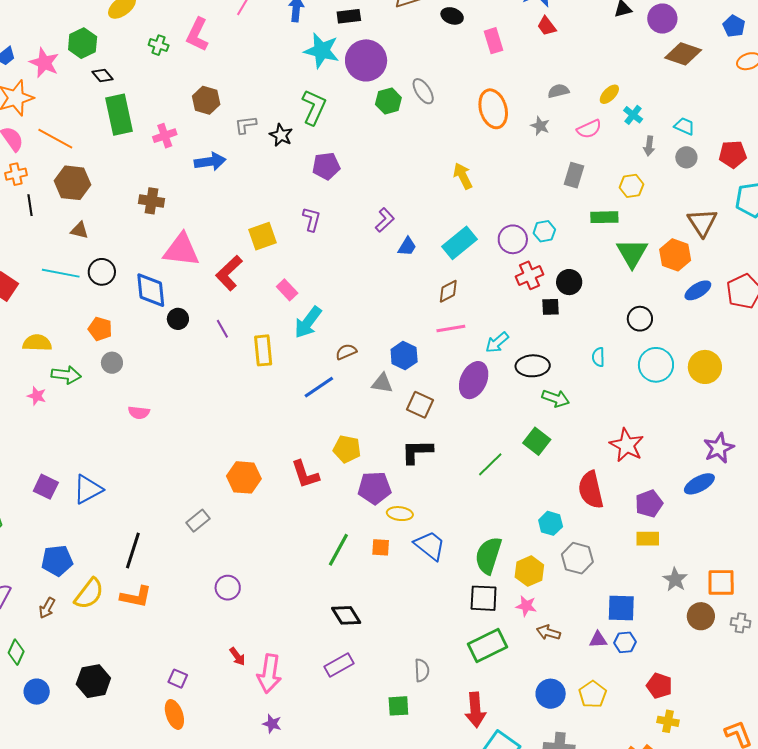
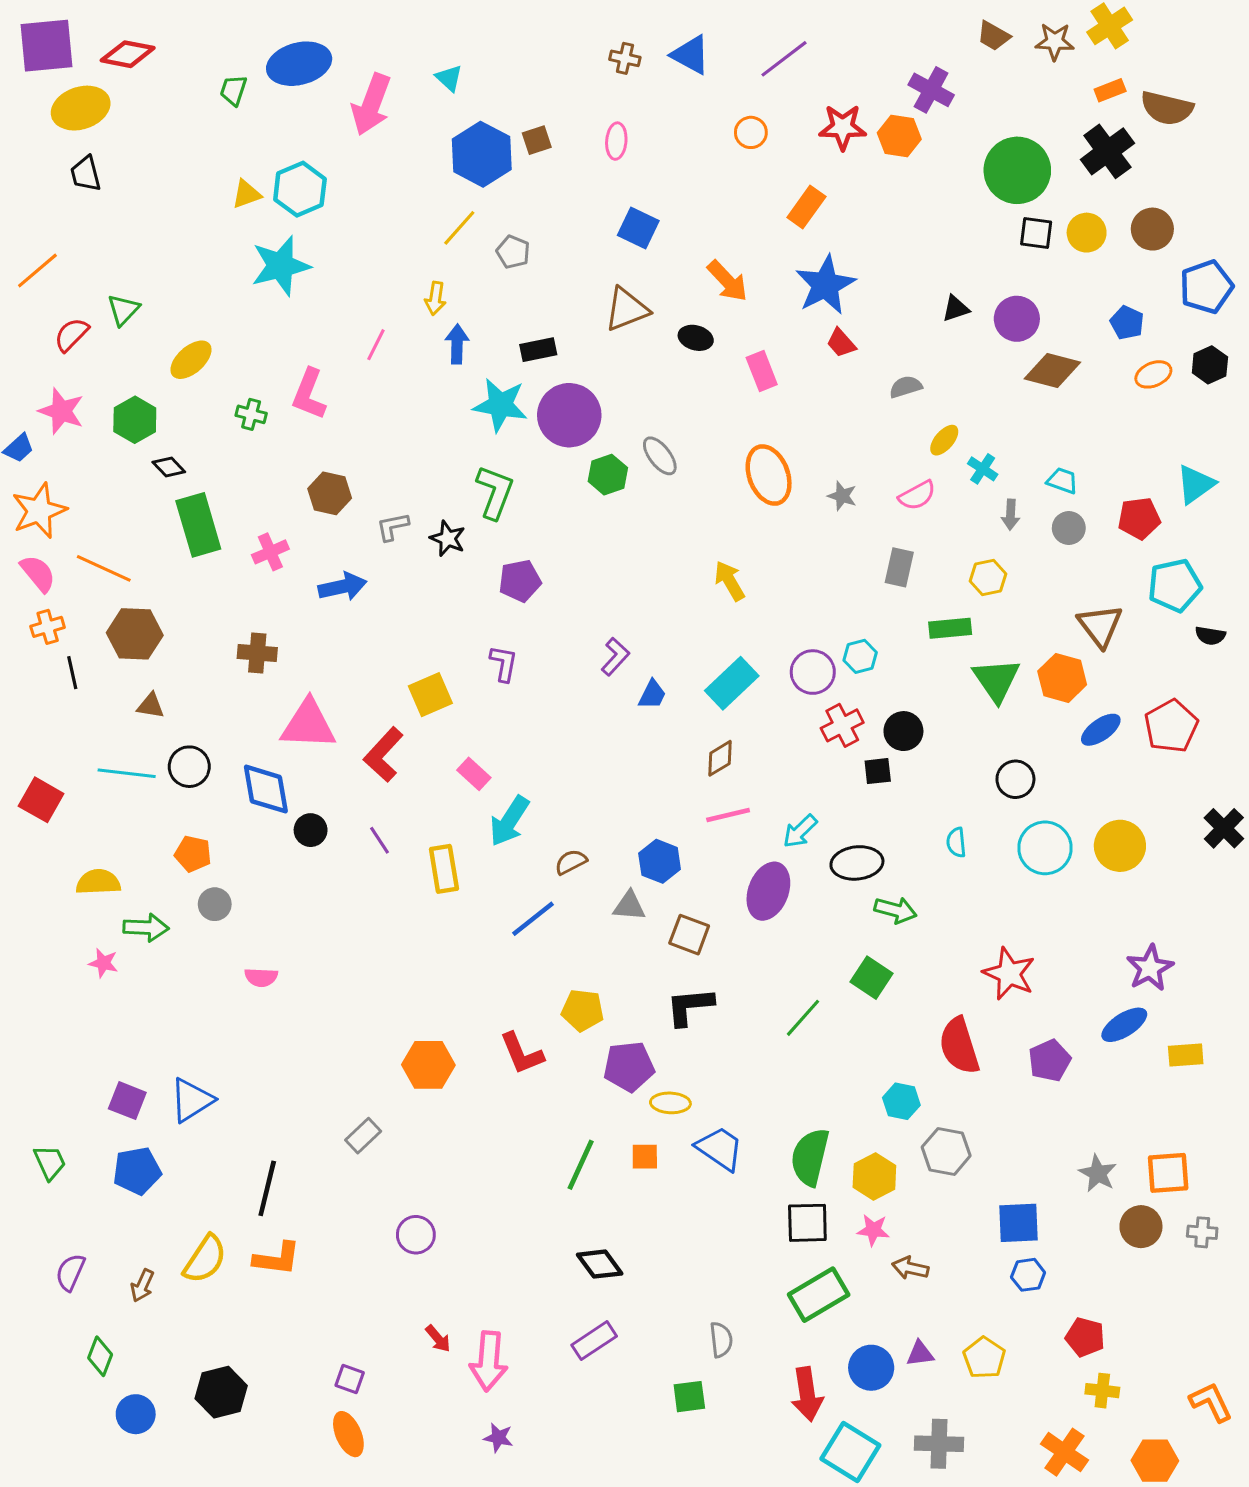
pink star: (44, 63) -> (61, 411), moved
gray semicircle: (558, 91) -> (906, 387), moved
yellow rectangle: (648, 539) -> (1186, 1055), moved
blue pentagon: (57, 561) -> (137, 1171), moved
purple triangle: (598, 640) -> (920, 1354), moved
blue circle: (551, 694) -> (871, 1368), moved

